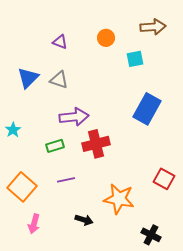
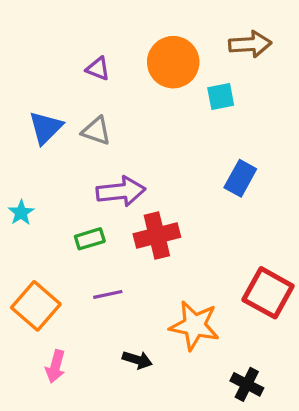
orange circle: (106, 38) -> (173, 62), size x1.8
blue rectangle: (147, 109) -> (240, 178), size x0.7
red square: (164, 179) -> (268, 293), size x1.4

